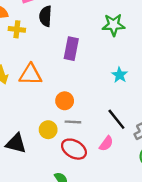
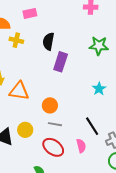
black semicircle: (46, 16) -> (48, 41), moved
orange triangle: (30, 75) -> (19, 91), moved
yellow circle: (48, 130) -> (25, 130), moved
pink semicircle: (106, 144) -> (81, 146), turned -56

